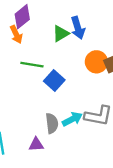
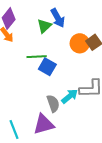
green line: (32, 65) -> (37, 57), moved
purple triangle: (36, 144) -> (44, 124), size x1.6

